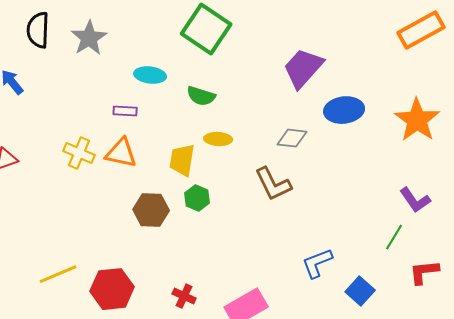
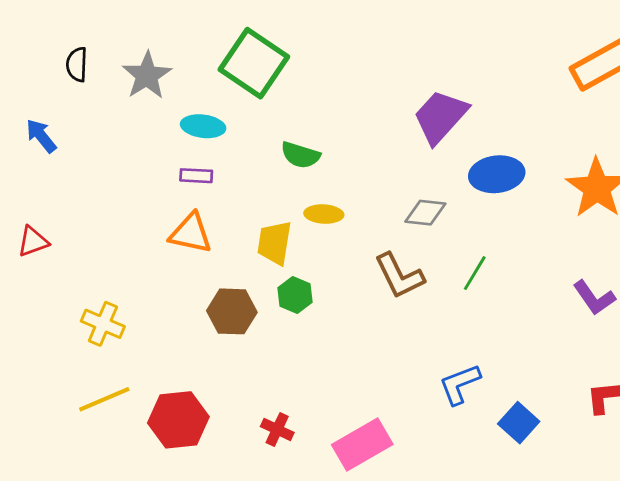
green square: (206, 29) -> (254, 63), moved
black semicircle: (38, 30) -> (77, 64), size x0.7
cyan ellipse: (150, 75) -> (203, 126), moved
yellow cross: (79, 153) -> (103, 324), moved
green line: (394, 237) -> (475, 273), moved

